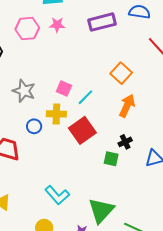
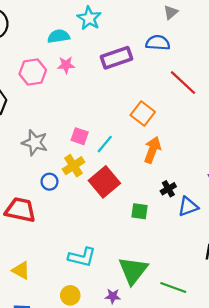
yellow cross: (56, 114) -> (74, 166), turned -30
black cross: (125, 142) -> (168, 189), moved
cyan L-shape: (57, 195) -> (82, 257), turned -30

